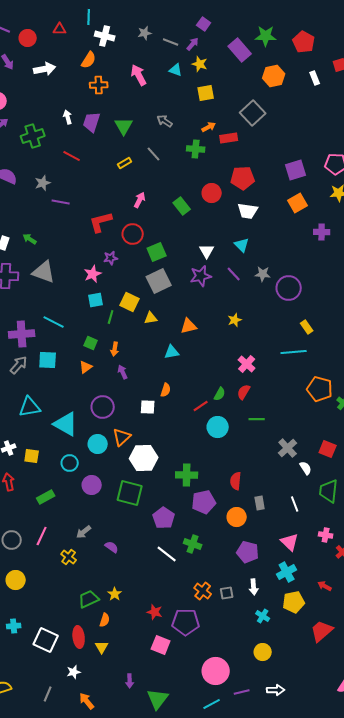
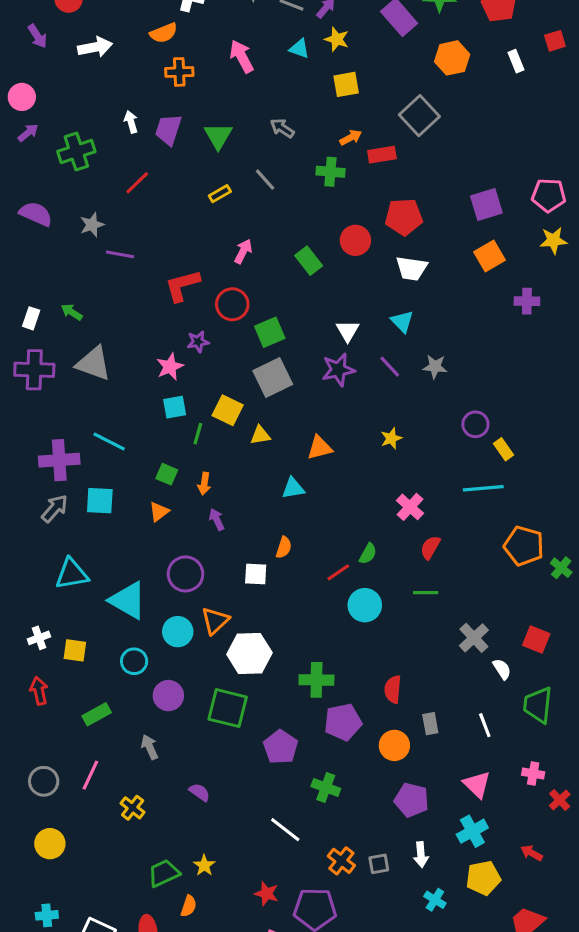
orange semicircle: (89, 60) -> (164, 33), turned 36
red line: (72, 156) -> (137, 183), turned -72
purple circle: (289, 288) -> (475, 424), moved, size x0.7
red semicircle: (244, 392) -> (430, 547), moved
gray arrow: (84, 532) -> (150, 747), moved, turned 105
white line: (167, 554) -> (285, 830), moved

